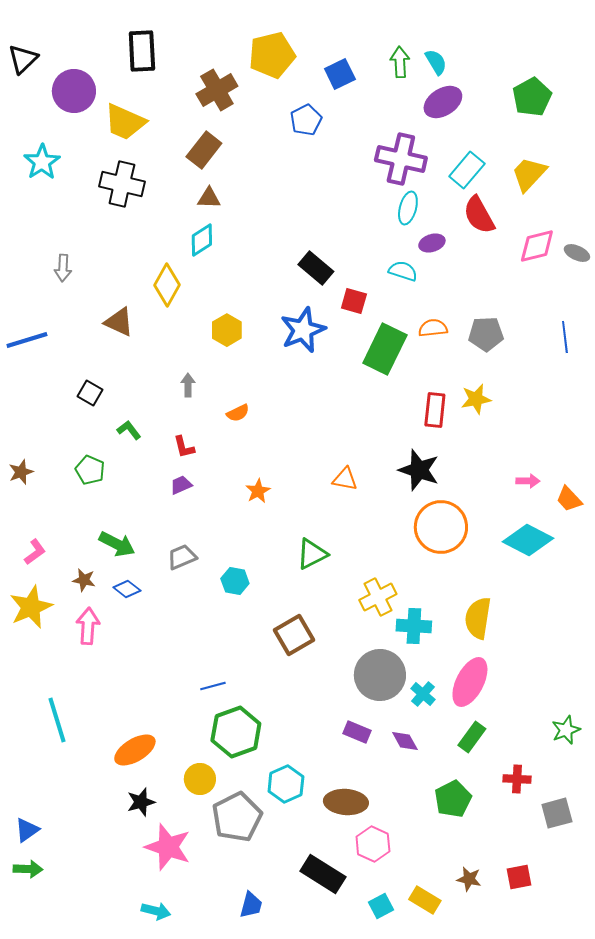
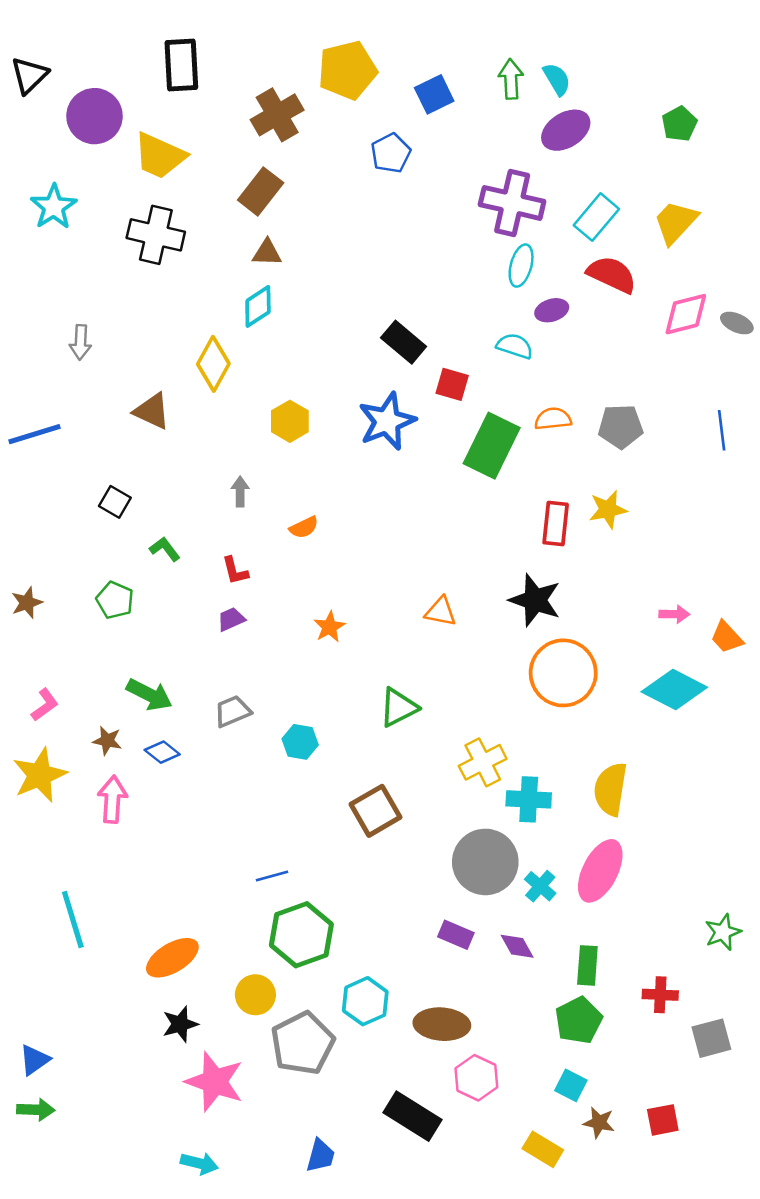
green pentagon: (532, 97) -> (679, 124), size x0.7
red semicircle: (479, 215) -> (612, 274), turned 144
green rectangle: (472, 737) -> (587, 965), moved, turned -32
cyan square: (381, 906) -> (571, 1085), moved, turned -35

